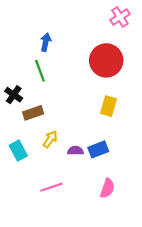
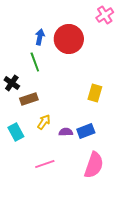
red circle: (106, 60) -> (69, 39), moved
pink semicircle: (107, 188) -> (94, 165), size x1.5

